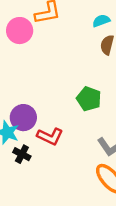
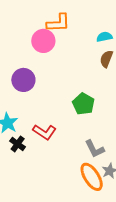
pink circle: (20, 31) -> (43, 41), moved
purple circle: (23, 118) -> (23, 80), moved

